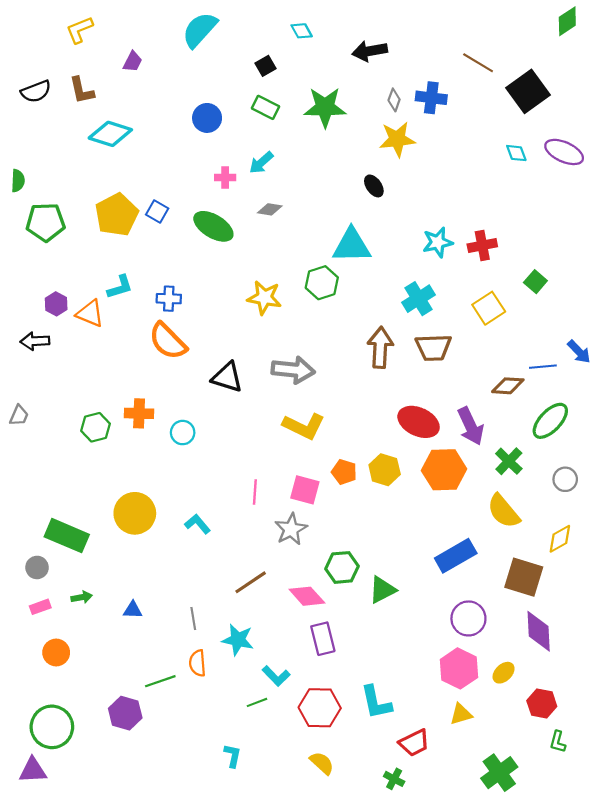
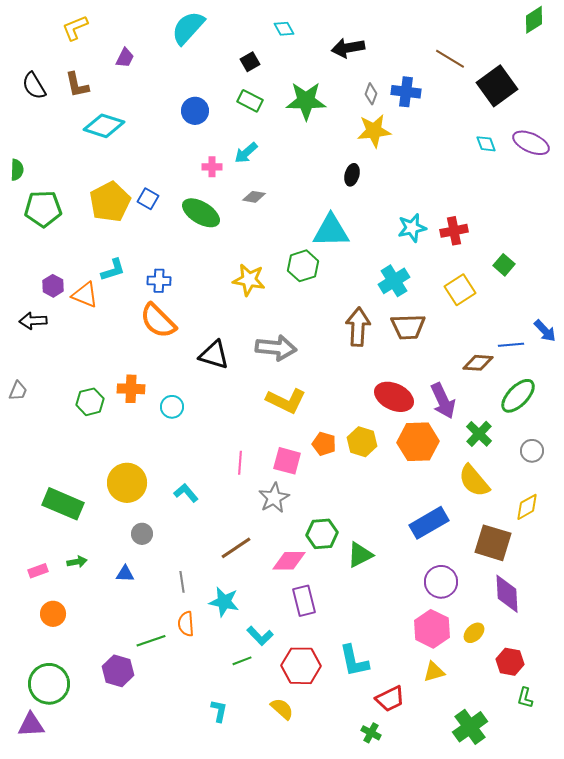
black semicircle: (36, 91) -> (34, 86), turned 80
black ellipse: (374, 186) -> (352, 175), turned 50
gray circle: (37, 567) -> (142, 534), moved
pink diamond: (307, 596) -> (289, 561), turned -48
yellow semicircle: (322, 763) -> (282, 709), moved

